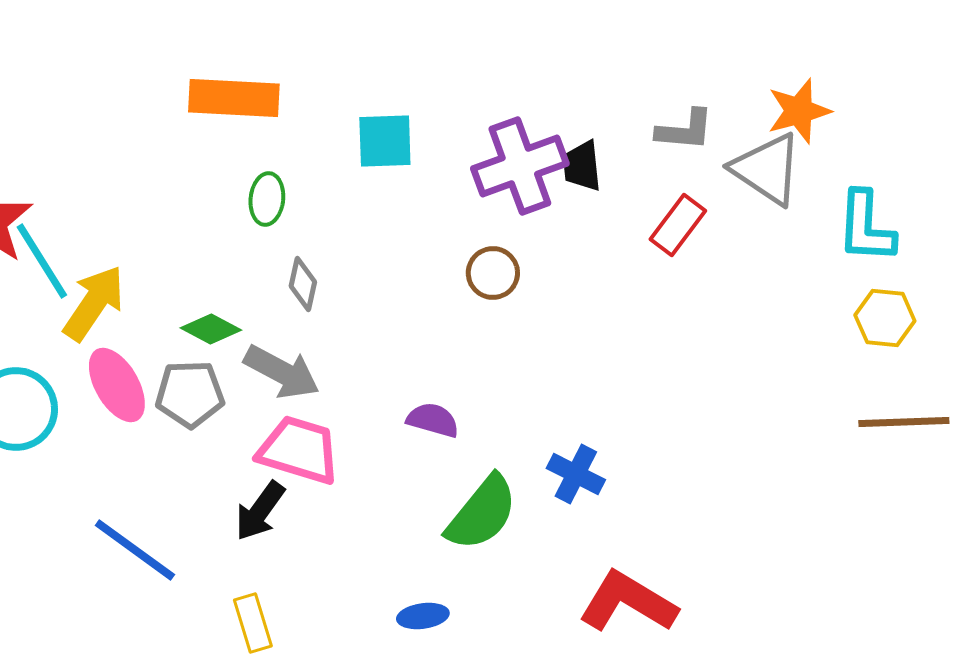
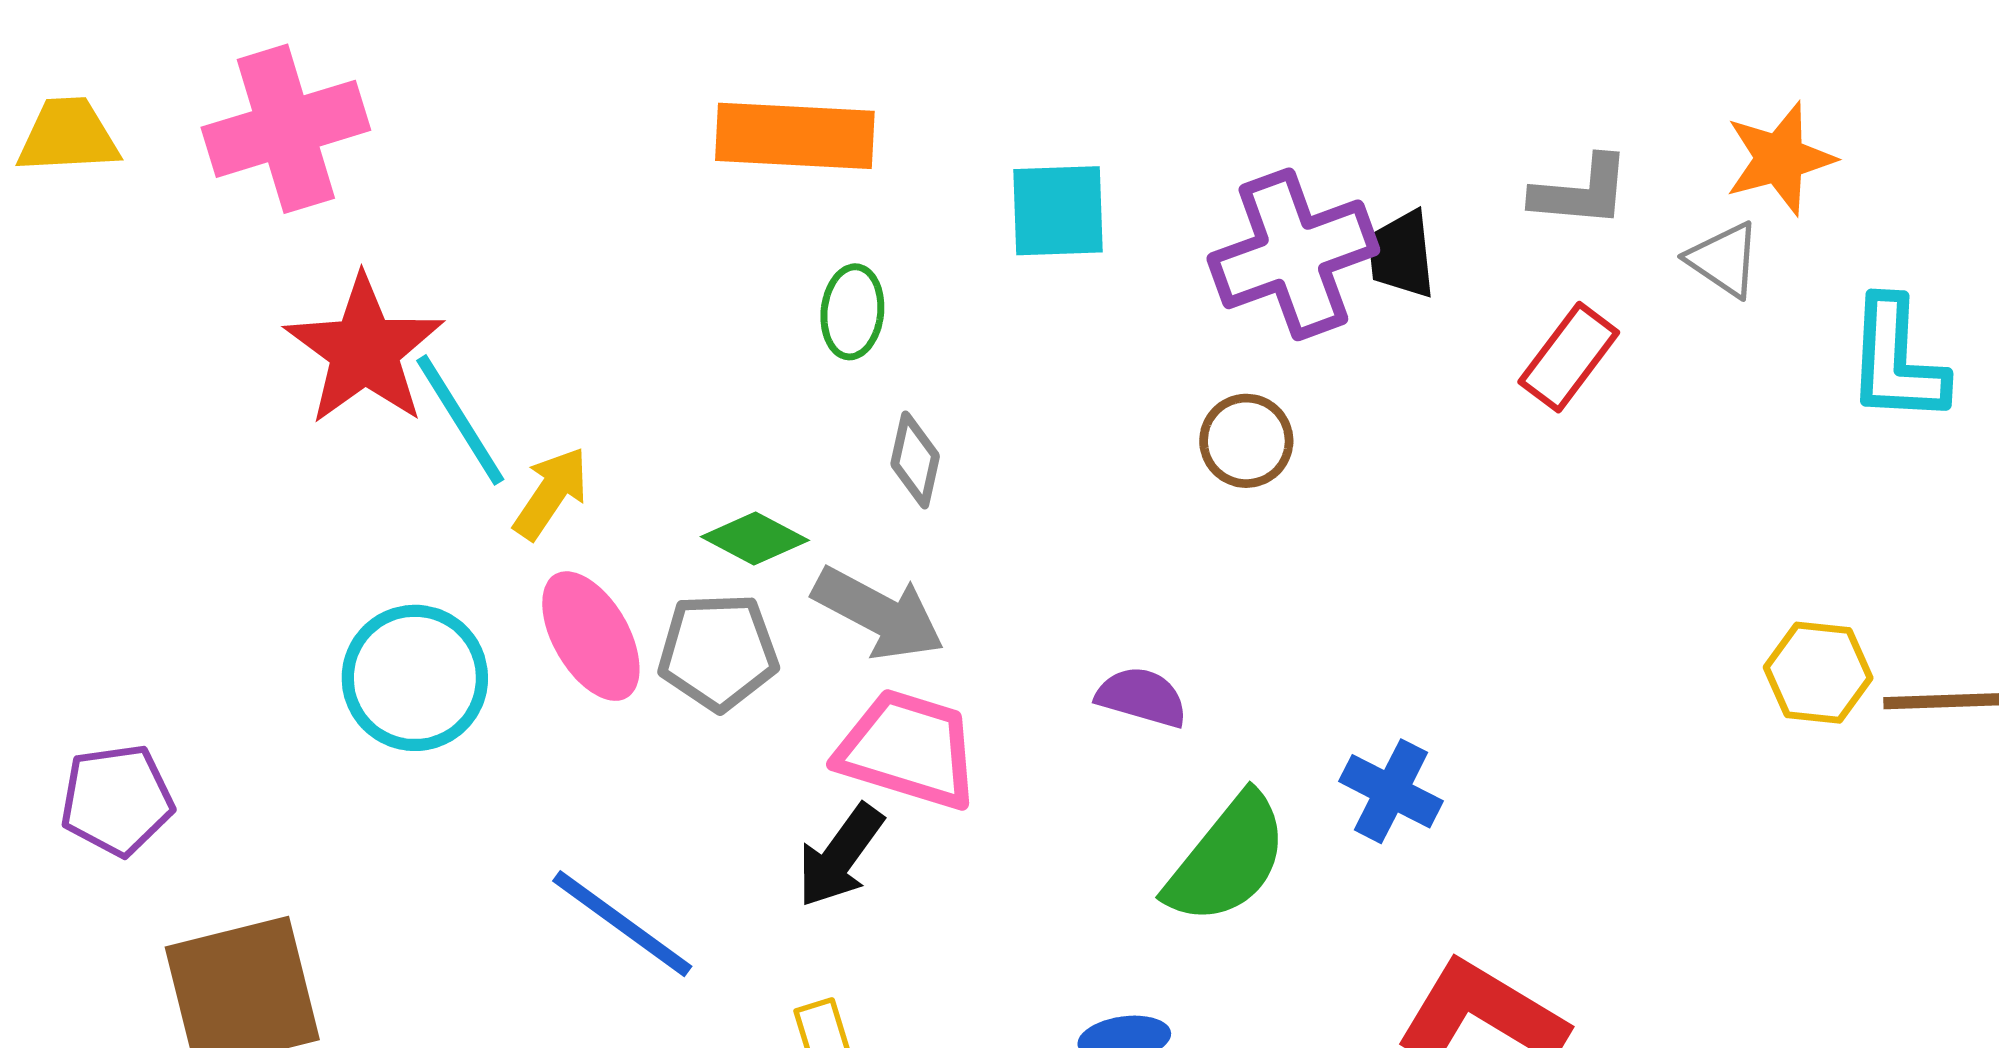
gray triangle: (767, 169) -> (1724, 260), size x0.6
yellow arrow: (94, 303) -> (551, 493), size x0.7
yellow hexagon: (885, 318) -> (1818, 673), moved

